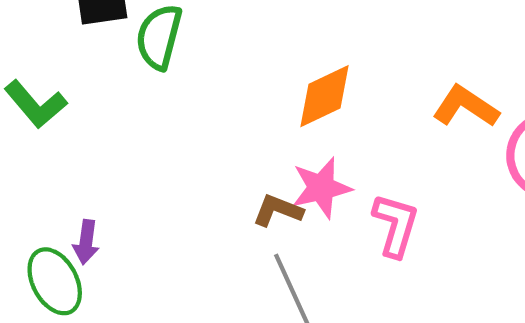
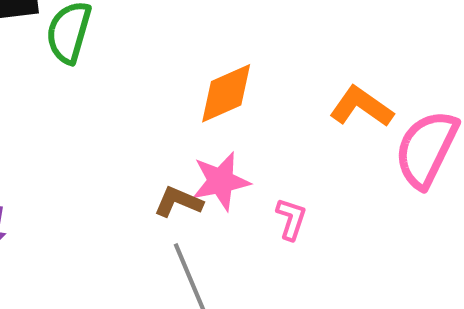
pink L-shape: (396, 225) -> (291, 219), size x0.7

